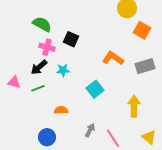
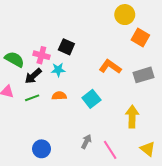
green semicircle: (42, 24) -> (14, 59), moved
cyan star: (63, 70) -> (58, 70), moved
orange semicircle: (61, 110) -> (59, 96), moved

